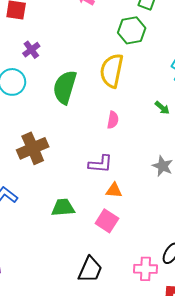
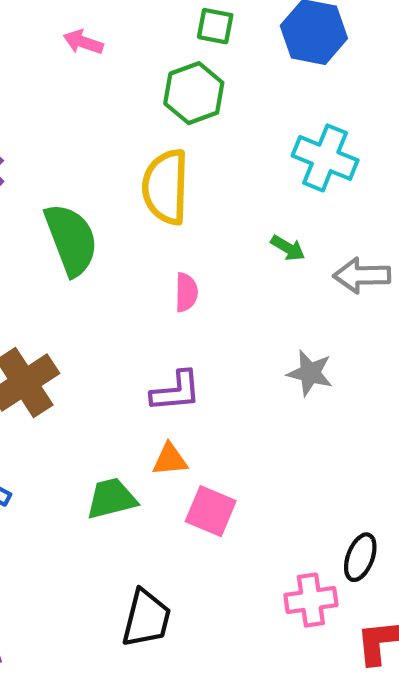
green semicircle: (65, 87) -> (71, 239), turned 152
orange triangle: (114, 190) -> (170, 459), moved
black trapezoid: (90, 269) -> (146, 618), moved

